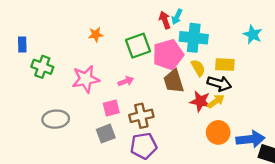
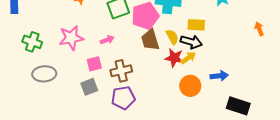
green cross: (42, 67) -> (32, 42), moved
yellow semicircle: (198, 68) -> (172, 37), moved
blue arrow: (250, 139) -> (219, 76), moved, size x0.7

